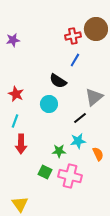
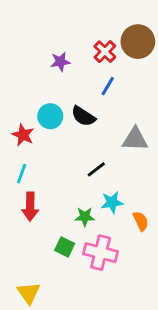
red cross: (73, 36) -> (105, 52), turned -35
purple star: (13, 40) -> (60, 62), moved
gray triangle: (94, 97) -> (135, 139), turned 42
cyan circle: (49, 104) -> (50, 116), moved
black line: (80, 118) -> (96, 169), moved

